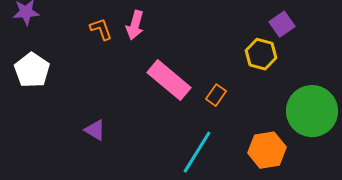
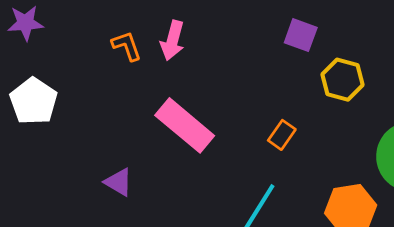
purple square: (282, 24) -> (301, 35), moved, turned -35
pink rectangle: (169, 80) -> (185, 125), moved

